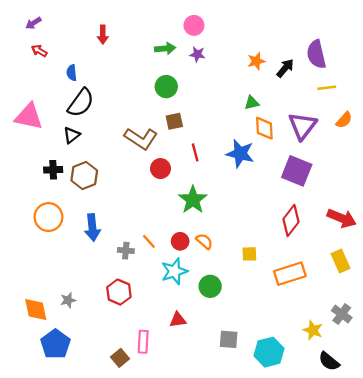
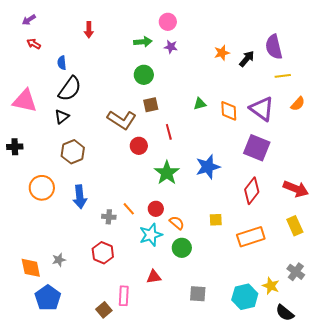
green triangle: (252, 103) -> (200, 104), moved
purple triangle: (302, 126) -> (262, 109), turned -32
blue star: (240, 154) -> (208, 167), moved, turned -30
black cross: (53, 170) -> (15, 147), moved
orange semicircle: (204, 241) -> (177, 223), moved
cyan hexagon: (269, 352) -> (245, 297), moved

